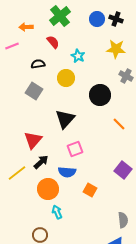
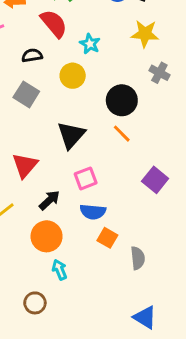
red semicircle: (53, 42) -> (54, 24), size x1.5
orange line: (119, 124) -> (122, 134), moved
black arrow: (41, 162) -> (49, 200), moved
purple square: (123, 170) -> (155, 180), moved
blue semicircle: (67, 172) -> (93, 212), moved
gray semicircle: (123, 220) -> (138, 258), moved

